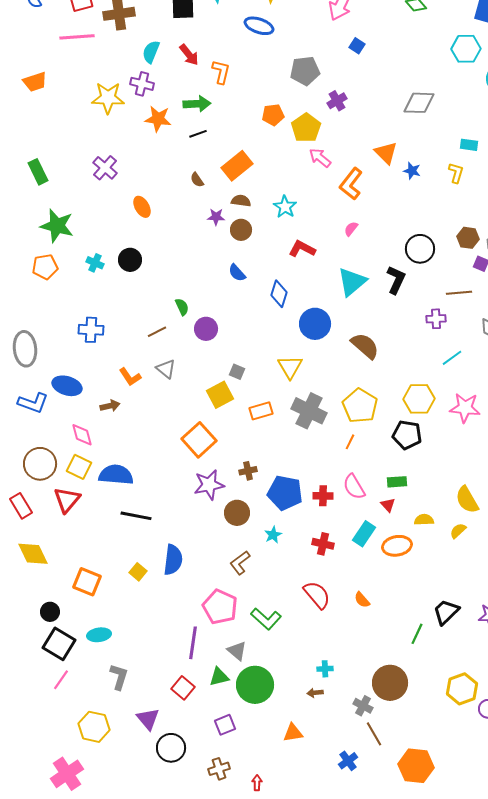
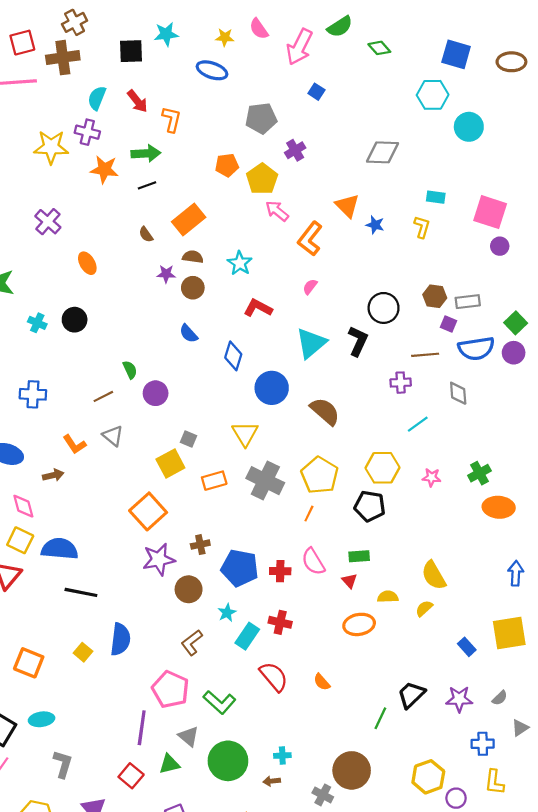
pink star: (465, 408) -> (432, 477), size x0.6
cyan rectangle: (364, 534) -> (247, 636), moved
green circle: (255, 685) -> (228, 761), moved

